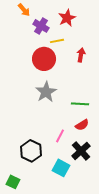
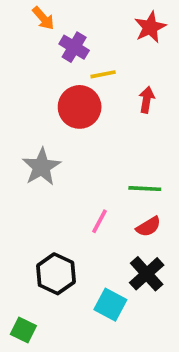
red star: (67, 18) -> (150, 27), moved
gray star: (46, 92) -> (41, 167), moved
pink line: (60, 136) -> (99, 221), moved

